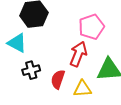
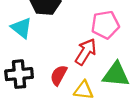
black cross: (31, 70) -> (19, 74), moved, size x1.4

